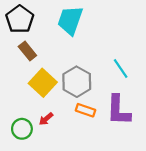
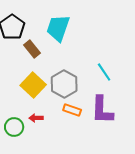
brown rectangle: (27, 51) -> (32, 49), moved
red arrow: (46, 119) -> (36, 118), turned 40

